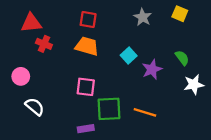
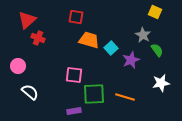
gray star: (143, 17) -> (143, 35), moved
red triangle: (31, 23) -> (27, 20), turned -36
orange trapezoid: (87, 46) -> (89, 40), moved
white star: (194, 85) -> (161, 83), moved

